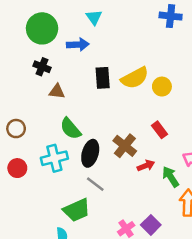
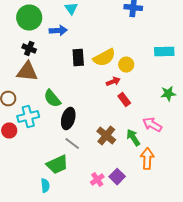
brown triangle: (57, 91) -> (27, 72), moved, size x1.6
brown cross: (125, 146) -> (106, 136), moved
cyan cross: (54, 158) -> (28, 116), moved
red arrow: (146, 166) -> (113, 82), moved

